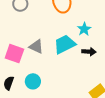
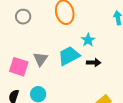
gray triangle: (36, 47) -> (40, 59), turned 42

